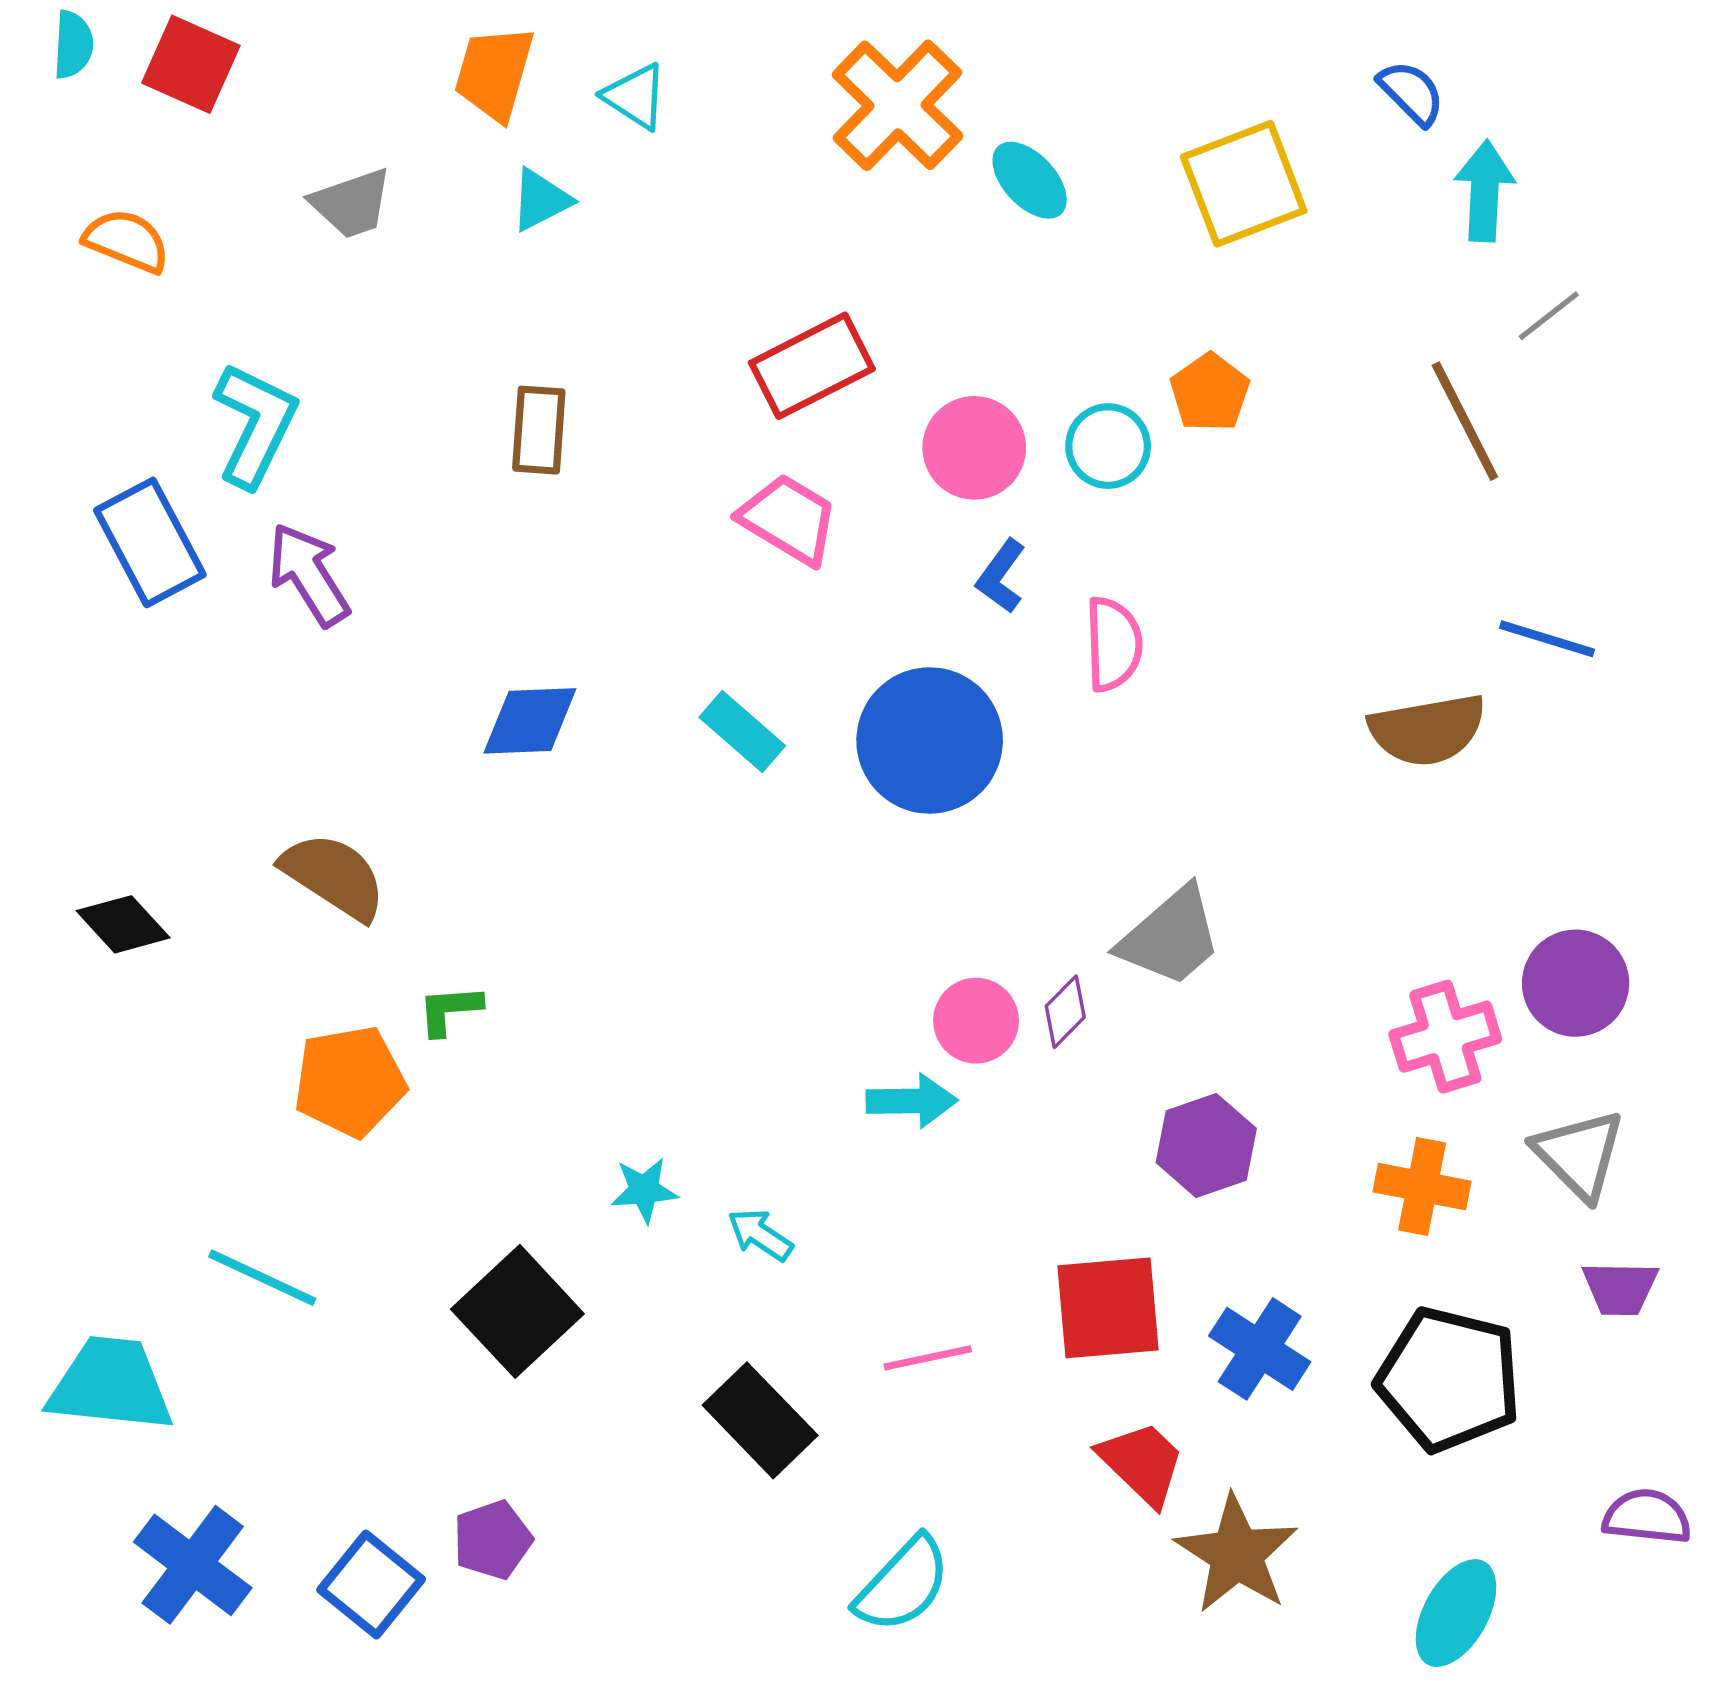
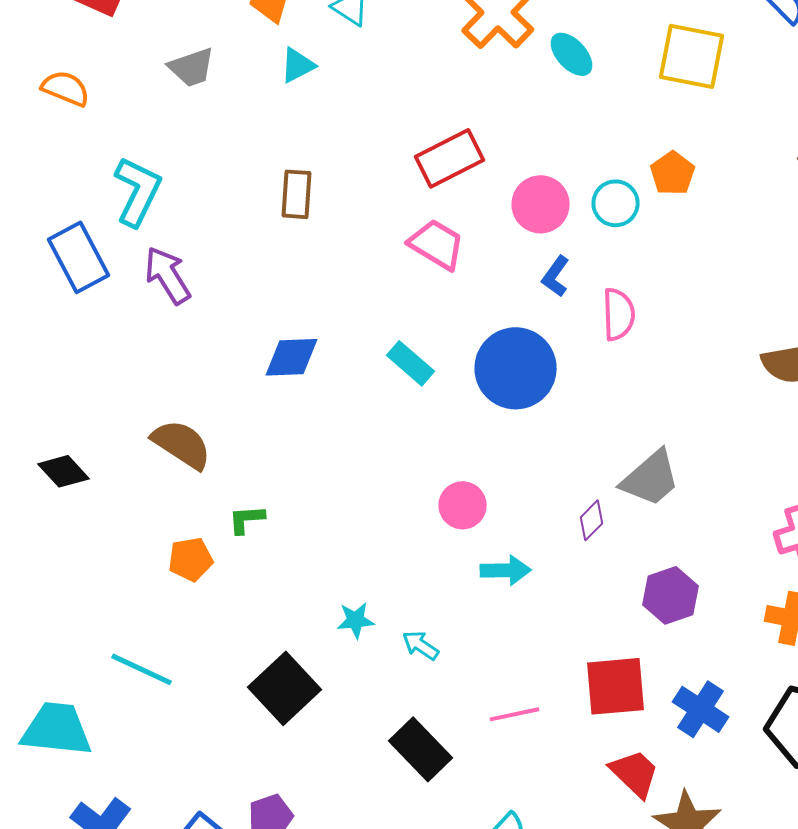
yellow square: (1244, 184) -> (692, 56), turned 32
pink circle: (976, 1021) -> (463, 505), moved
orange pentagon: (350, 1081) -> (191, 559), size x0.7

